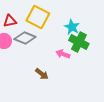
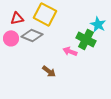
cyan star: (72, 27) -> (98, 24), moved

